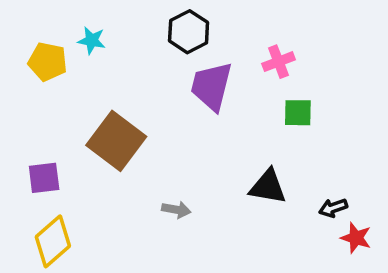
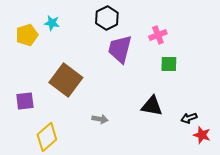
yellow pentagon: (48, 62) -> (27, 35), turned -30
yellow diamond: (53, 241) -> (47, 137), moved

